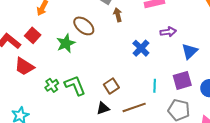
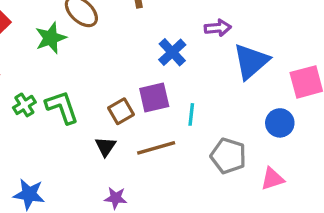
blue triangle: (190, 51) -> (251, 61), size x1.4
purple square: (182, 80) -> (154, 97), moved
black triangle: (103, 108) -> (105, 147), turned -40

